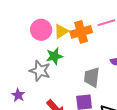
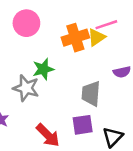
pink circle: (41, 30) -> (26, 23), moved
yellow triangle: (61, 31) -> (97, 37), moved

